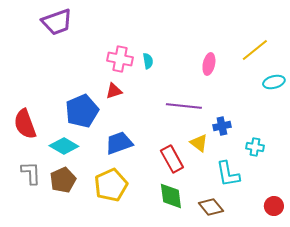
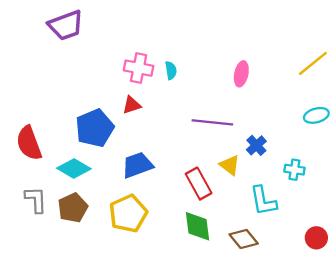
yellow line: (255, 50) -> (313, 63), moved
cyan ellipse: (274, 82) -> (316, 115), moved
blue cross: (222, 126) -> (256, 145), turned -30

